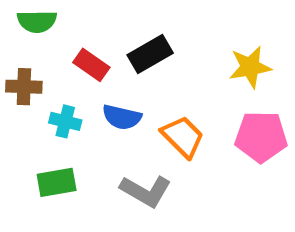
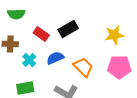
blue semicircle: (122, 117) -> (55, 58), turned 144
cyan cross: (65, 121) -> (29, 60), turned 32

